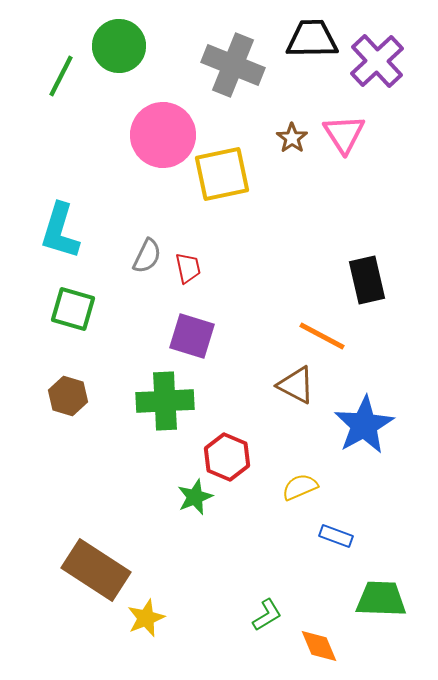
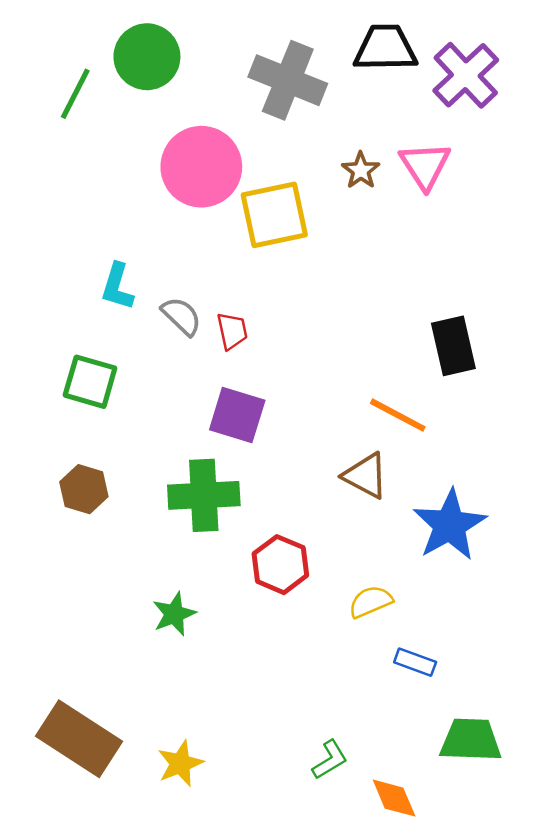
cyan L-shape: (60, 231) -> (117, 287), moved, size x0.7
gray semicircle: (147, 256) -> (182, 316), turned -72
green star: (195, 497) -> (174, 614), moved
brown rectangle: (96, 570) -> (79, 739), moved

